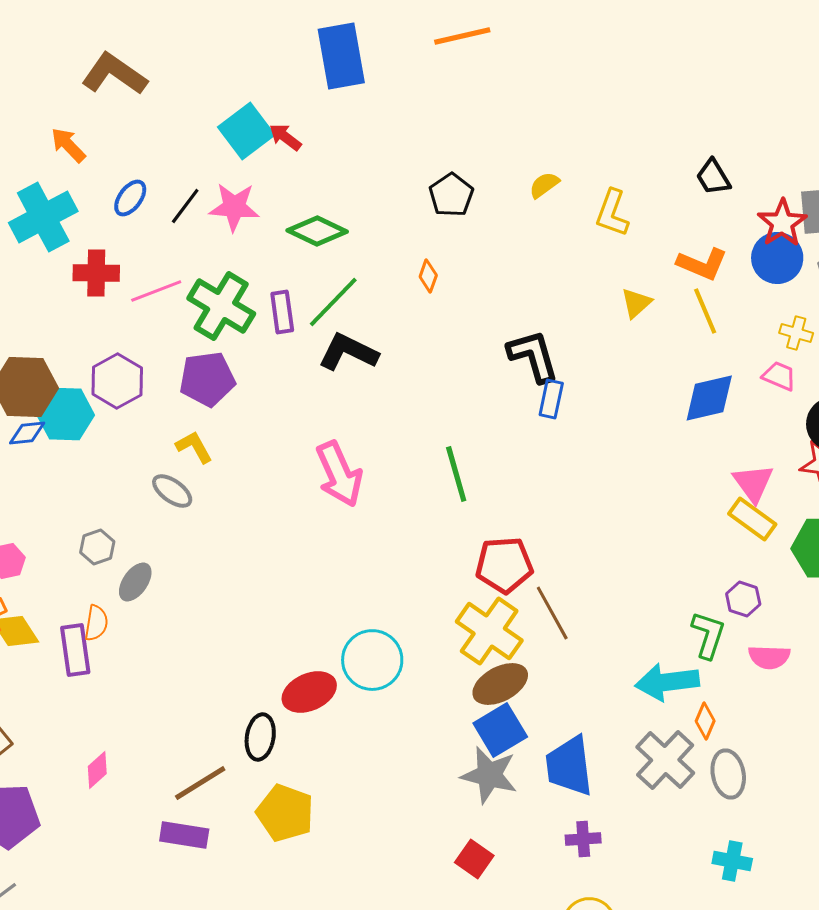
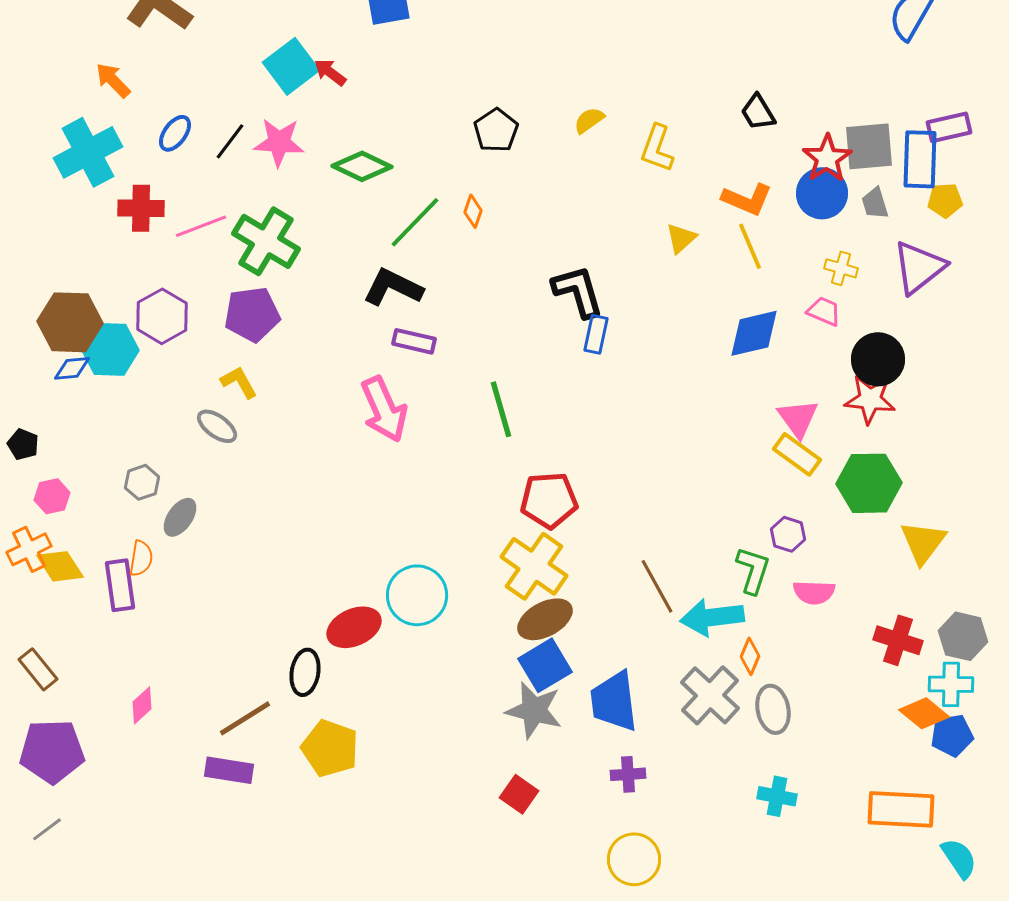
green line: (333, 302) -> (415, 222), moved
purple rectangle: (282, 312) -> (414, 341), moved, turned -69
brown line: (552, 613) -> (657, 586), moved

